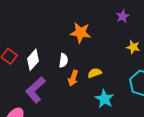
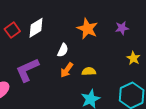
purple star: (123, 16) -> (122, 28), moved
white diamond: (33, 60) -> (36, 28), moved

